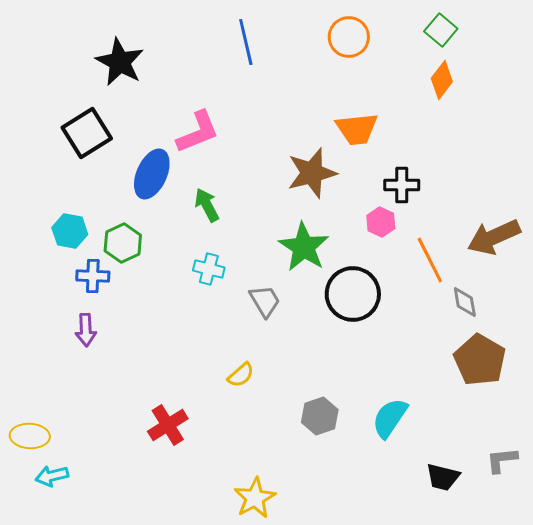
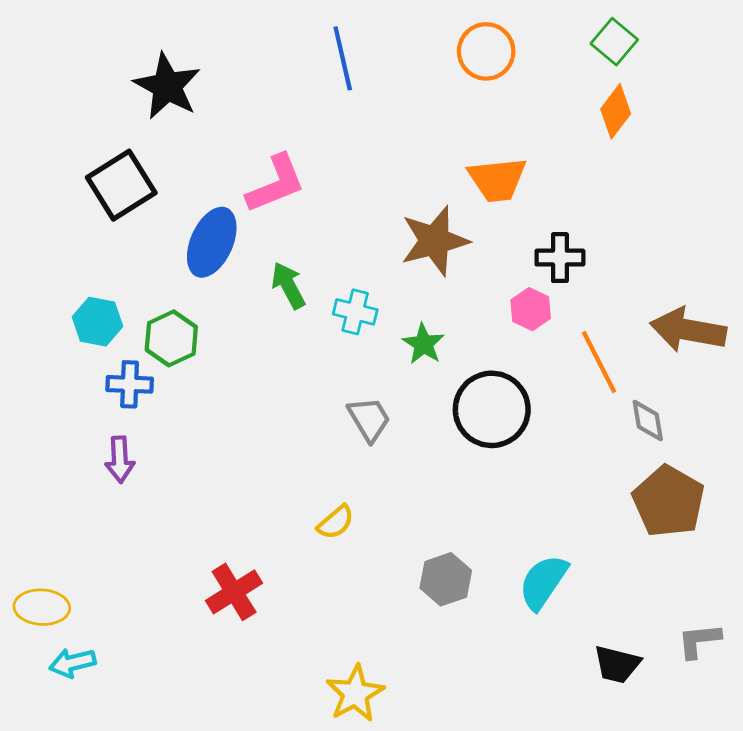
brown arrow: (494, 237) -> (688, 330), turned 34
green star: (304, 247) -> (423, 344), size x0.6
cyan cross: (209, 269) -> (355, 312), moved

